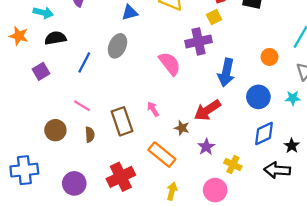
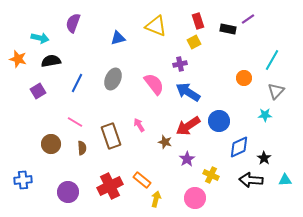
purple cross: (199, 41) -> (180, 64), size x0.6
gray ellipse: (118, 46) -> (113, 79), moved
blue arrow: (226, 72) -> (188, 92), moved, turned 110
blue circle: (258, 97) -> (219, 121), moved
orange rectangle: (162, 155) -> (142, 180), moved, size x0.7
blue cross: (24, 170) -> (23, 180), size x0.7

